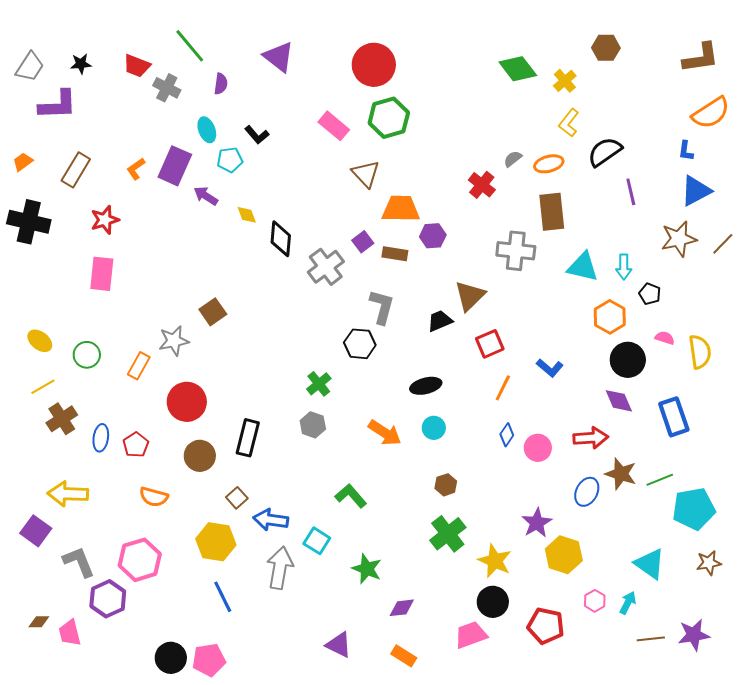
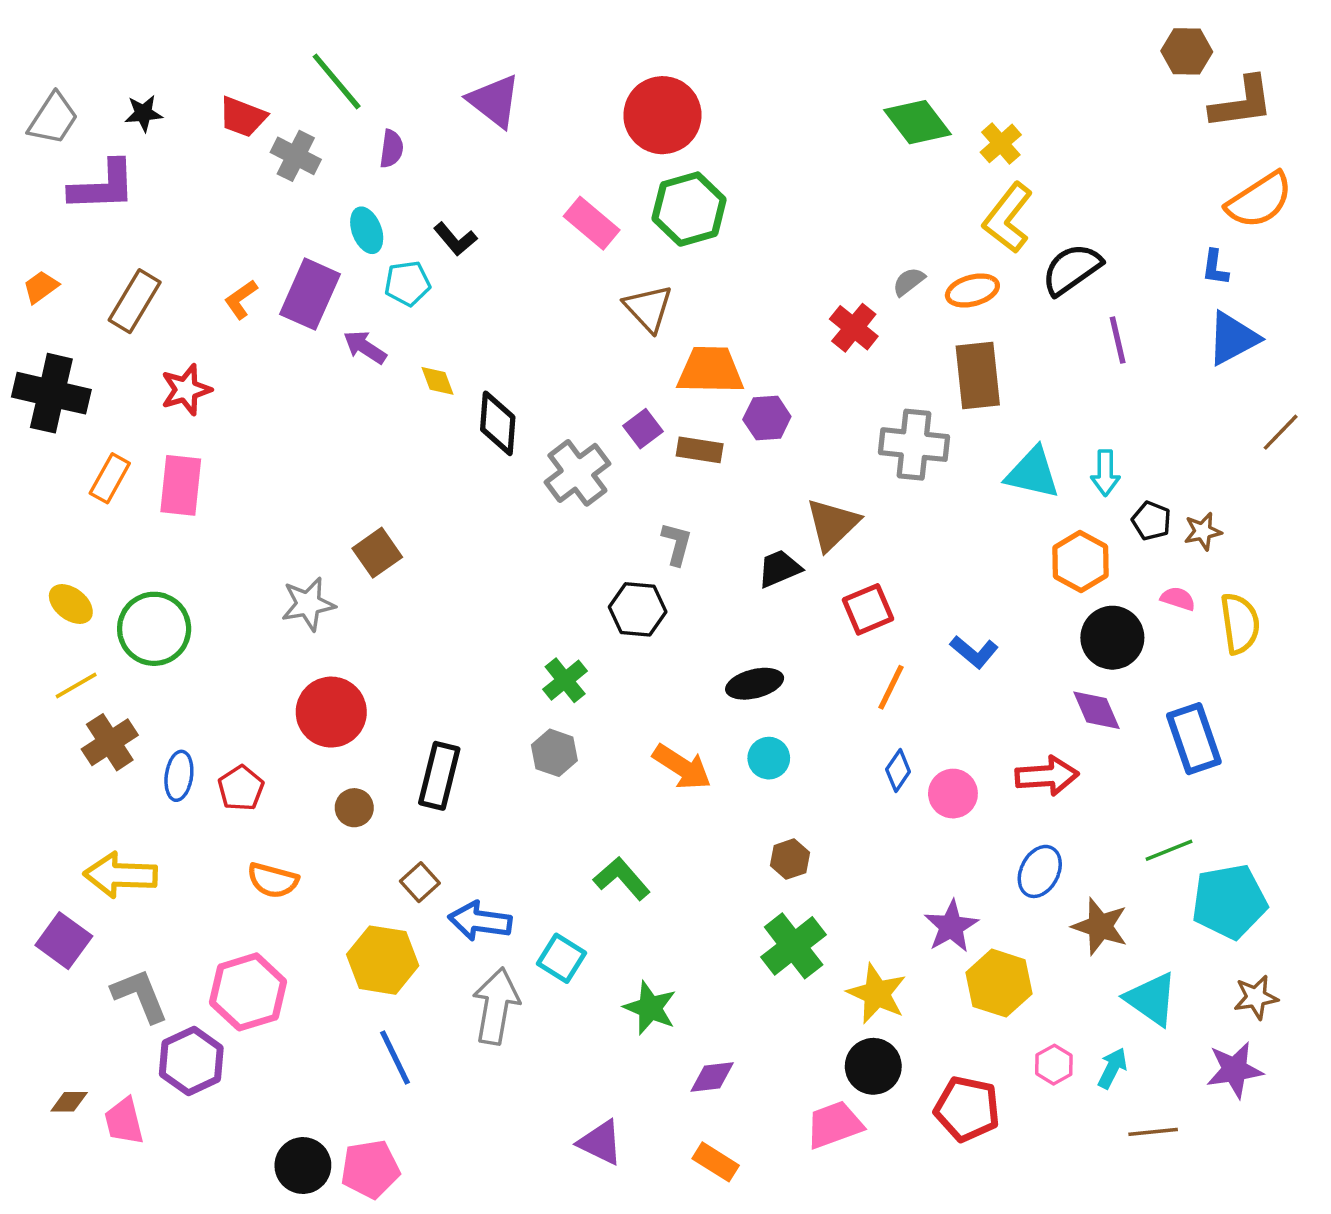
brown hexagon: (606, 48) -> (1187, 51), moved
yellow L-shape: (569, 123) -> (1008, 218), size x1.4
brown star: (679, 239) -> (1203, 531), moved, size x0.6
gray L-shape: (382, 307) -> (677, 544), size x0.7
green circle: (87, 355) -> (154, 629), size x1.5
orange rectangle: (139, 366) -> (110, 478), moved
brown circle: (200, 456) -> (354, 808), size x0.7
brown star: (621, 474) -> (1100, 926), moved
purple star: (694, 635) -> (1235, 1070), moved

